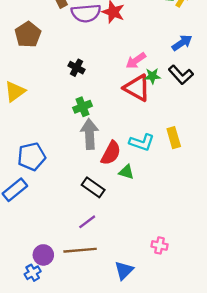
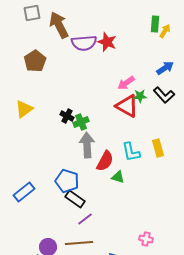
black cross: (77, 68) -> (67, 116), moved
cyan L-shape: (142, 142) -> (131, 152), turned 60
blue pentagon: (31, 157) -> (67, 181), moved, turned 30
black rectangle: (93, 187) -> (75, 199), moved

